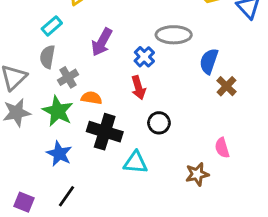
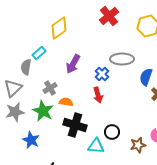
gray semicircle: (47, 57) -> (26, 67), moved
black circle: (159, 123) -> (112, 132), moved
blue star: (59, 154) -> (31, 140), moved
brown star: (197, 174) -> (138, 145), moved

